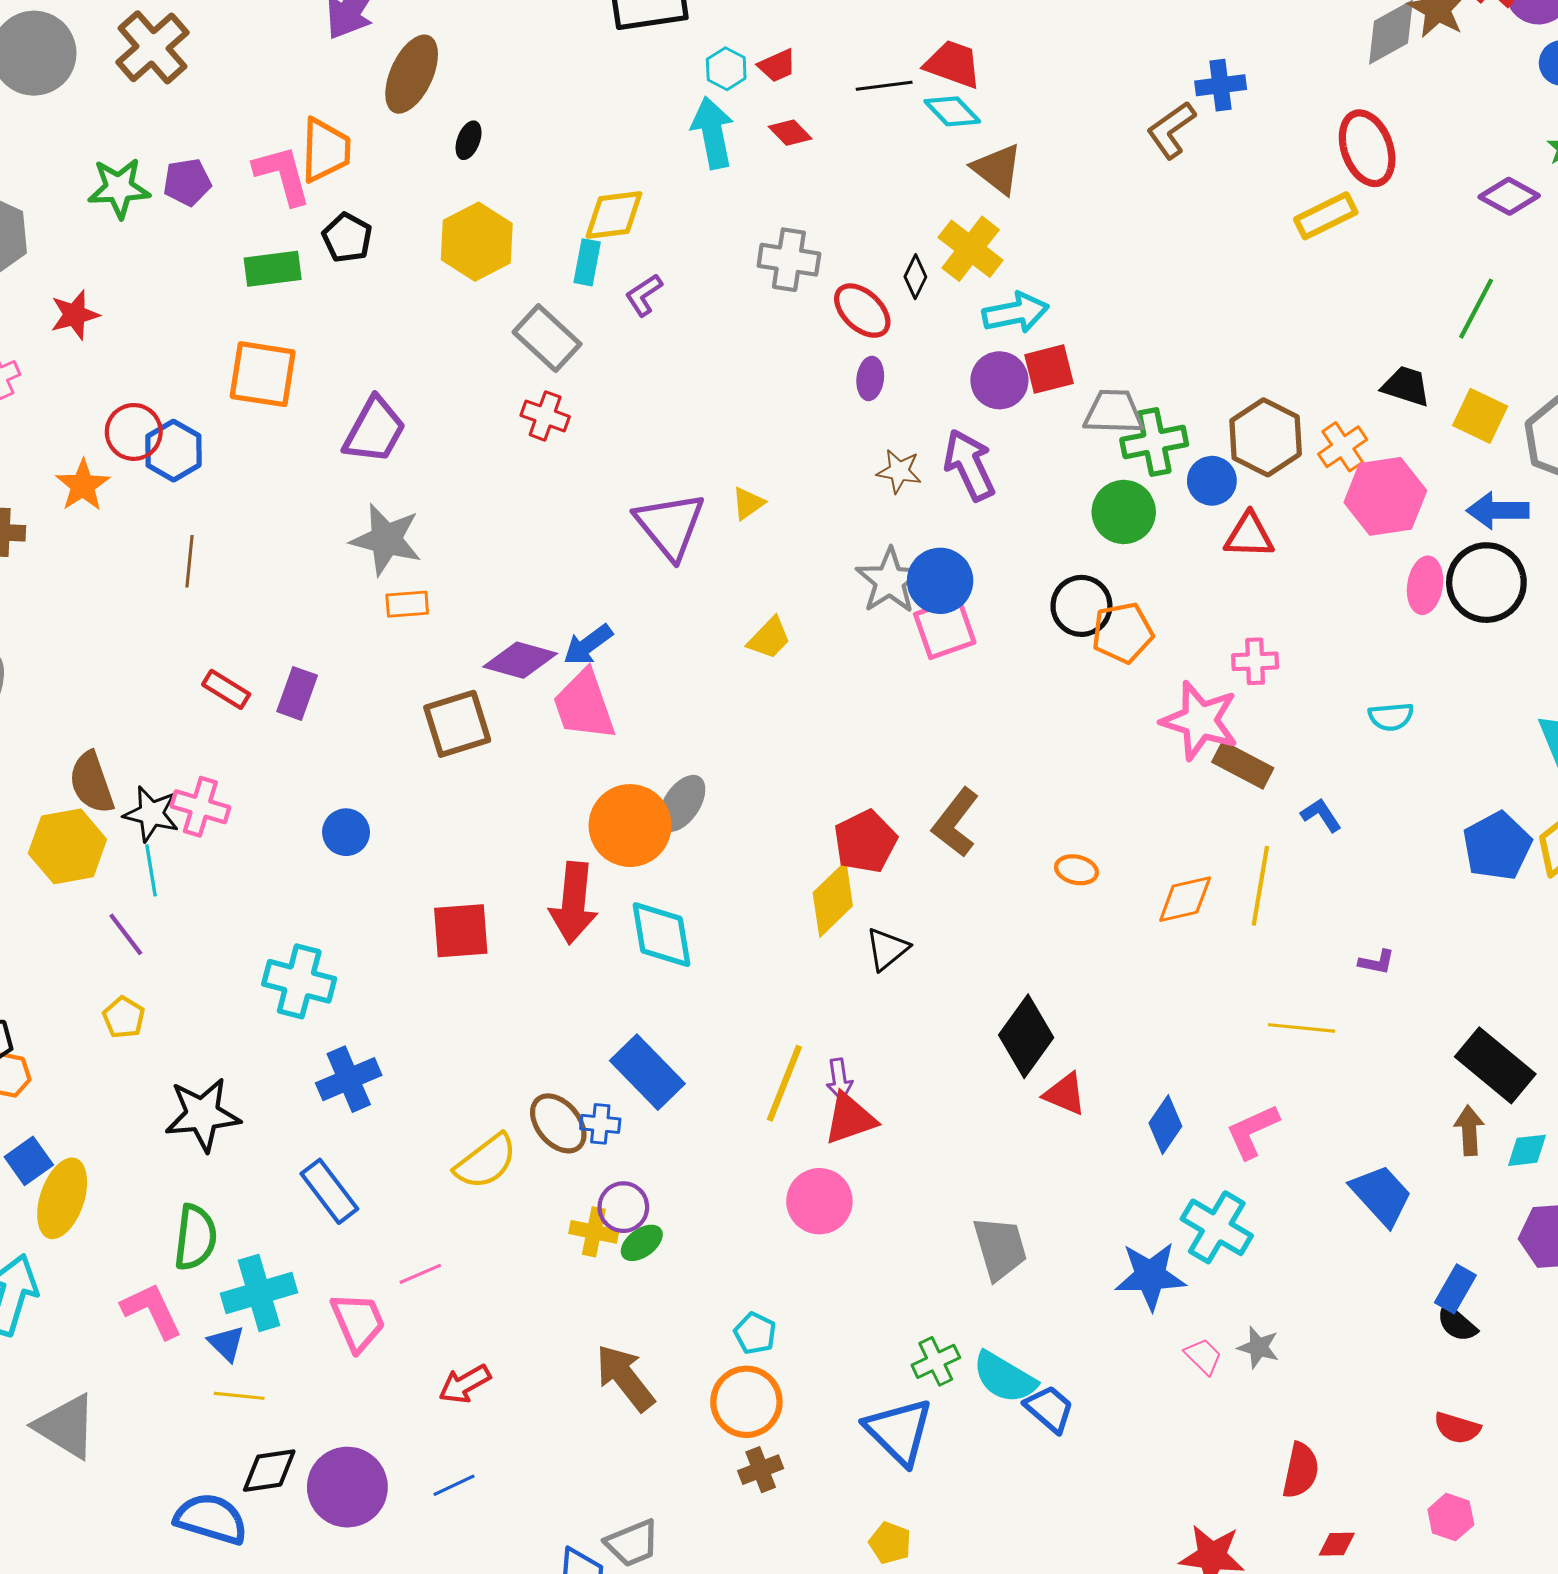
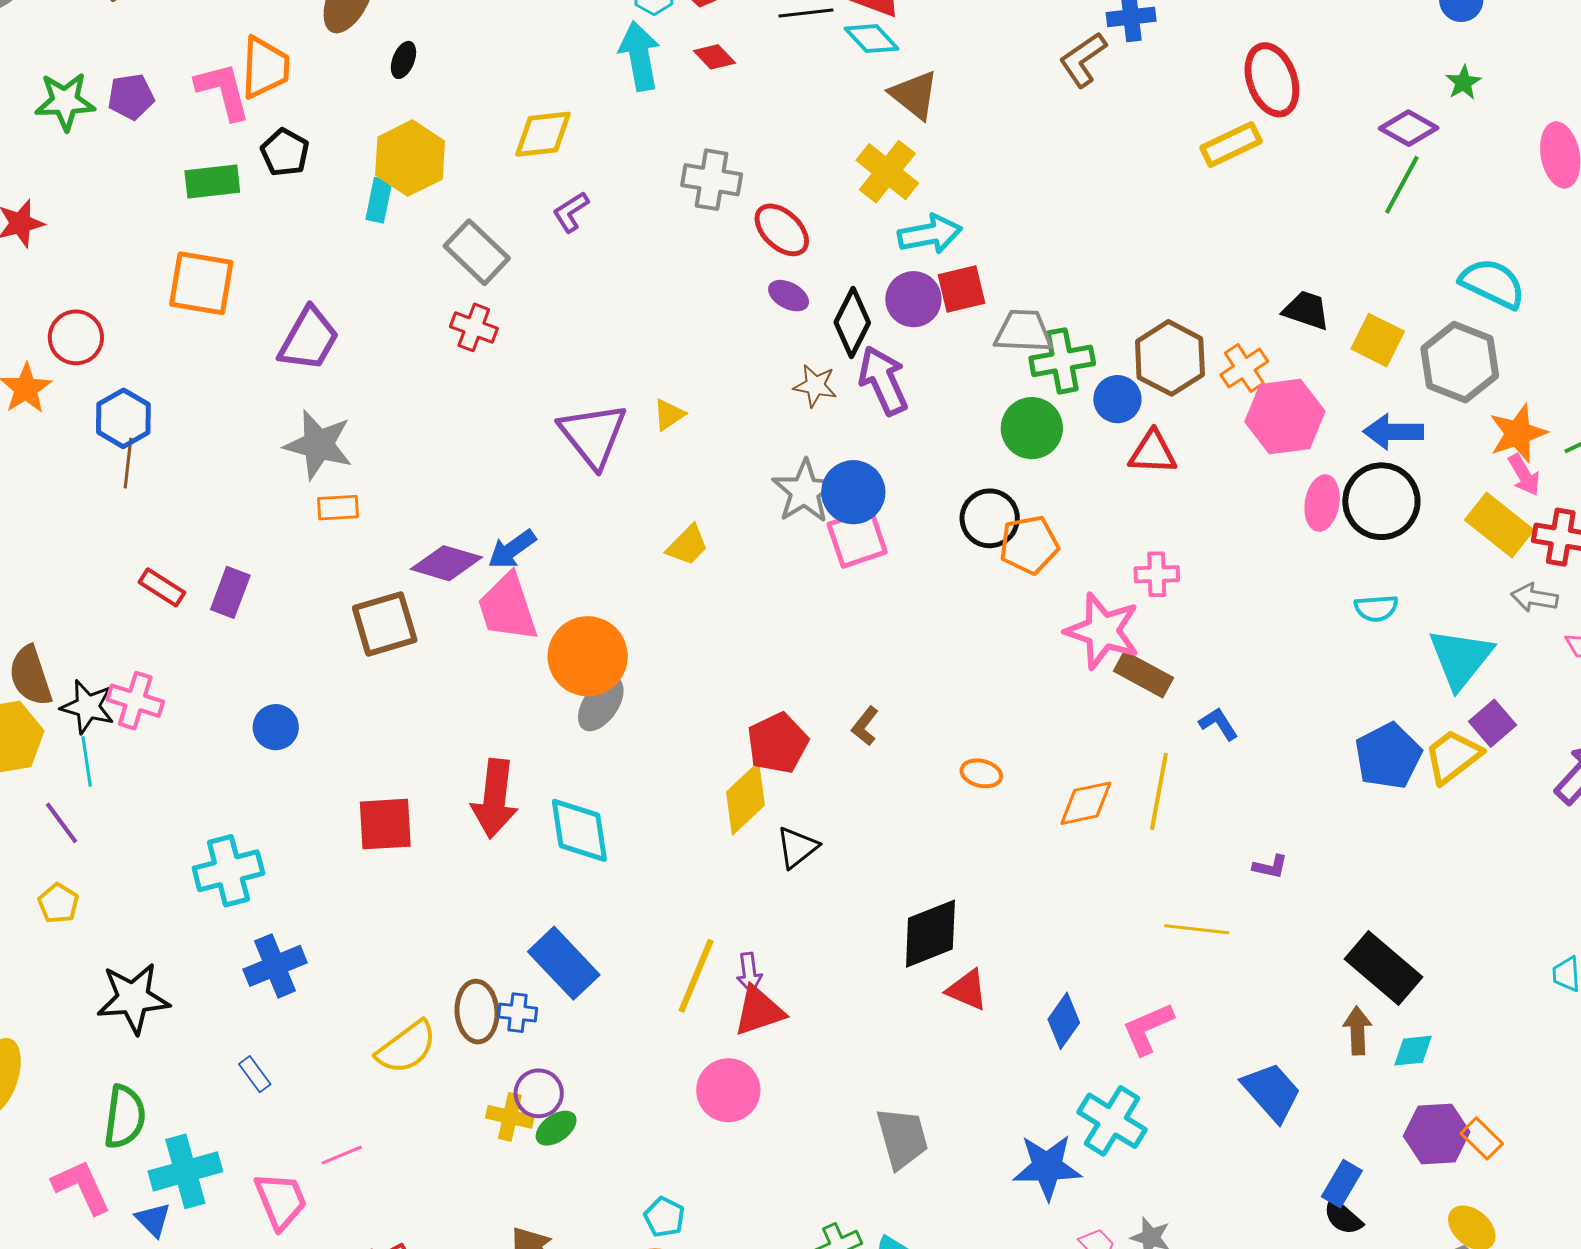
cyan rectangle: (587, 262) -> (379, 200), moved
black diamond: (915, 277) -> (852, 322), moved, size x1.6
green line: (1476, 309) -> (1402, 185), moved
purple ellipse: (870, 378) -> (789, 296), turned -69
blue hexagon: (173, 451) -> (123, 418), moved
cyan semicircle: (1391, 717) -> (1376, 608), moved
brown L-shape: (956, 823) -> (865, 726), size x0.6
orange circle: (630, 826) -> (588, 656), moved
cyan cross: (299, 981) -> (228, 871), turned -30
black diamond: (1026, 1036) -> (930, 934), turned 32
brown ellipse: (558, 1123) -> (477, 1012), turned 36
blue rectangle: (329, 1191) -> (255, 1074), size x0.6

